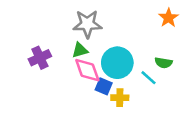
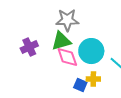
green triangle: (80, 50) -> (61, 41), size x1.5
blue square: (104, 86) -> (80, 85), moved

